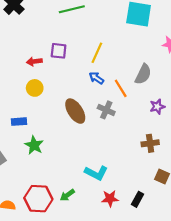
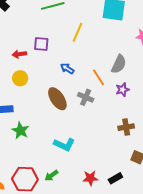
yellow line: (97, 53) -> (78, 32), moved
blue arrow: (96, 78) -> (67, 68), moved
purple star: (157, 107) -> (123, 90), moved
cyan L-shape: (96, 173) -> (64, 145), moved
black rectangle: (137, 199) -> (115, 178), turned 32

